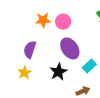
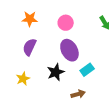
orange star: (43, 20) -> (30, 19), moved
yellow star: (24, 73) -> (23, 79), moved

